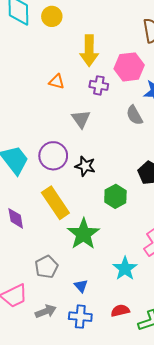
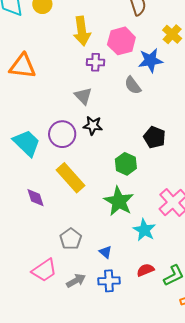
orange triangle: (57, 82) -> (23, 66), moved, size x1.8
black star: (85, 166) -> (93, 126), moved
green star: (83, 234) -> (119, 201), moved

